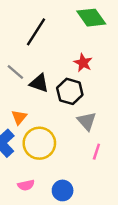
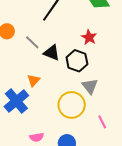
yellow circle: (39, 143) -> (72, 105), moved
pink line: (96, 152) -> (102, 122), moved, turned -48

